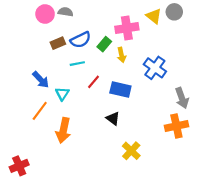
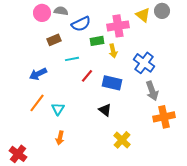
blue semicircle: (81, 40) -> (81, 24), moved
green rectangle: (104, 44) -> (97, 41), turned 40
blue arrow: (41, 80) -> (38, 74), turned 108
cyan triangle: (62, 94) -> (58, 109), moved
gray arrow: (182, 98) -> (152, 91), moved
orange arrow: (63, 130) -> (60, 138), moved, size x0.6
red cross: (19, 166) -> (18, 154), turned -30

